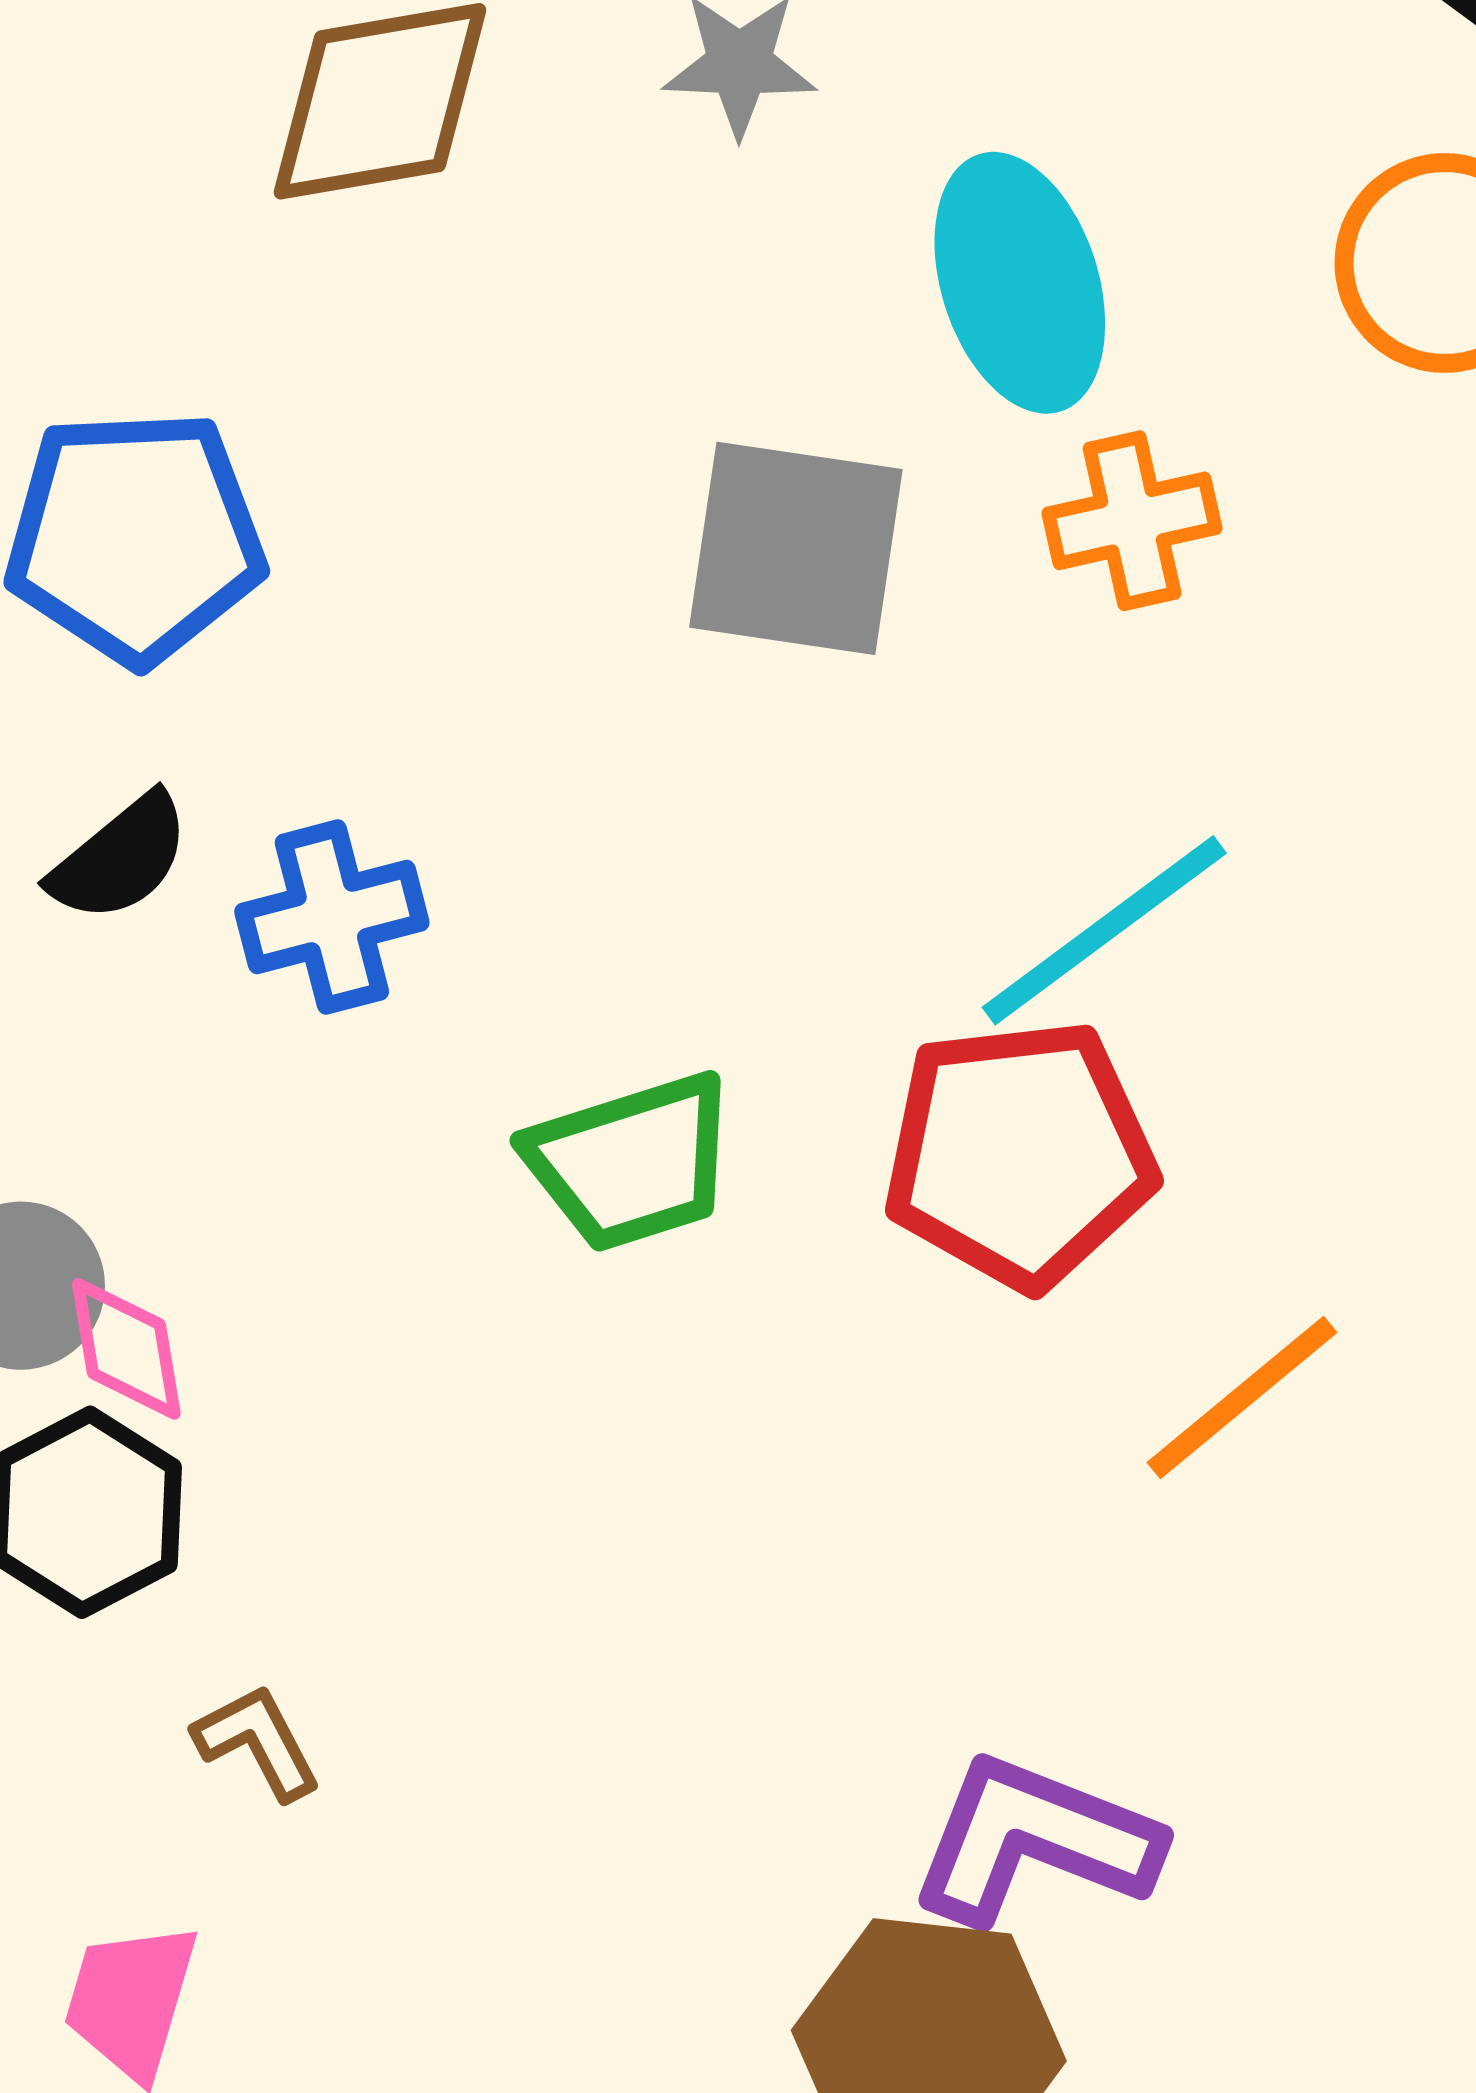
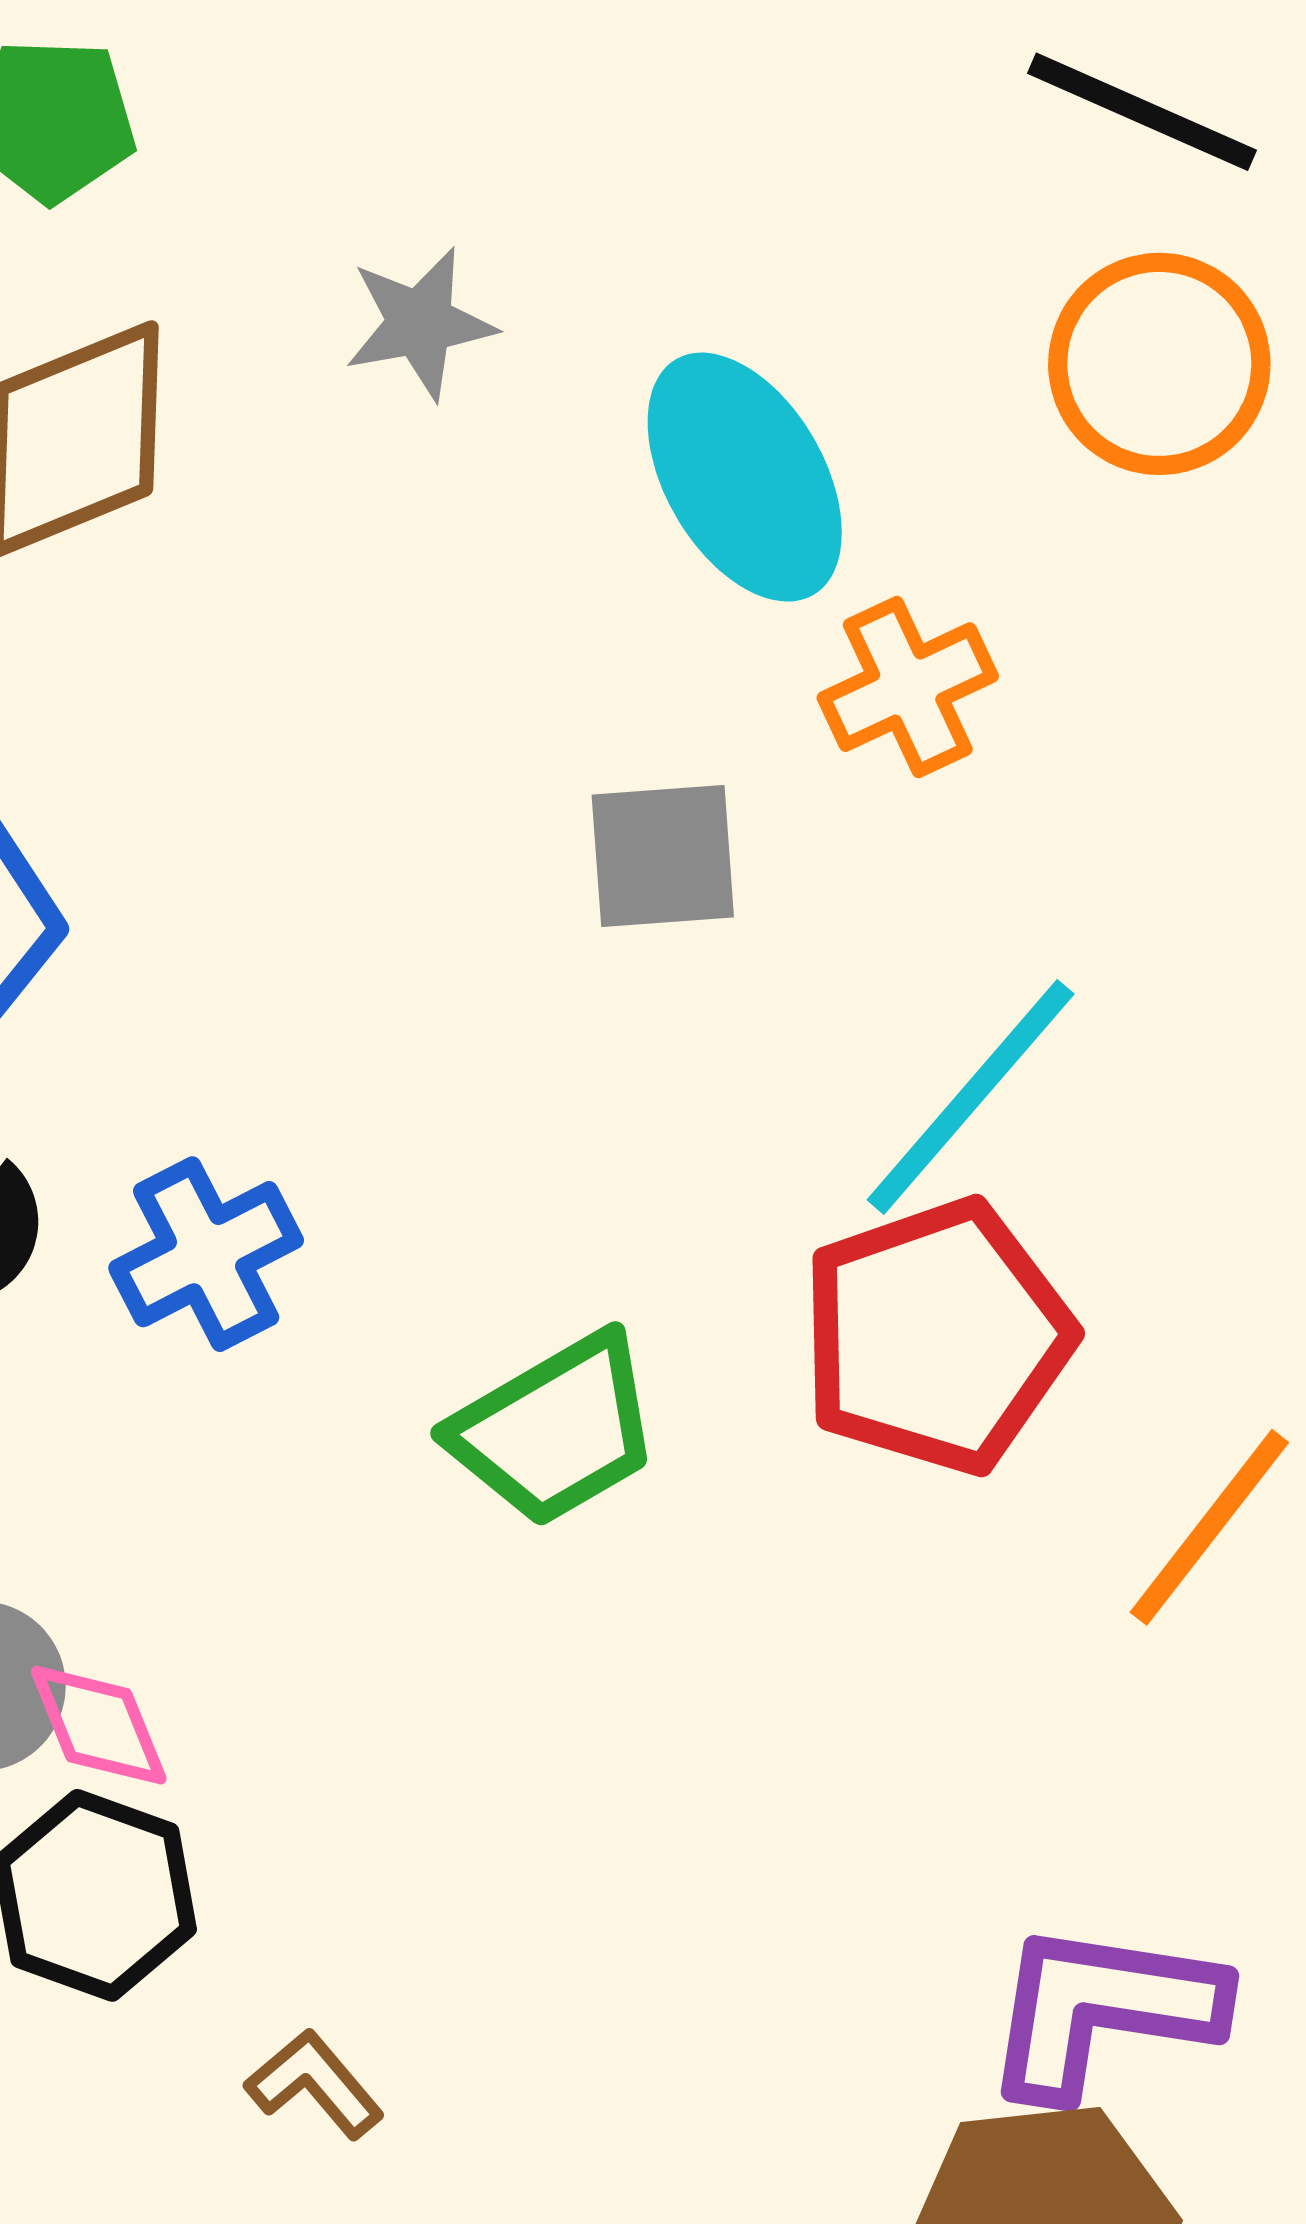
gray square: (796, 548) -> (663, 856), moved, size x0.7

